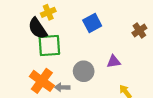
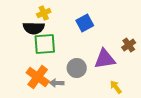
black semicircle: (38, 28) -> (34, 28), turned -55
brown cross: (139, 31) -> (129, 45), moved
purple triangle: (114, 62) -> (105, 59), size x1.6

